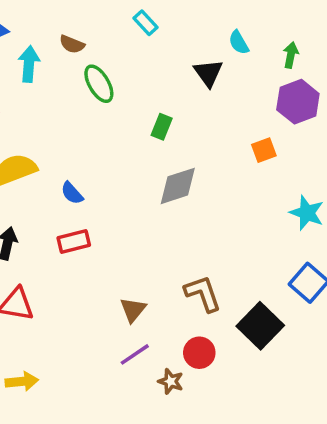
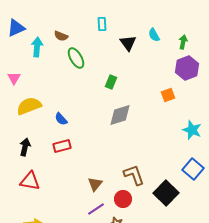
cyan rectangle: (145, 23) -> (102, 24), turned 40
black triangle: (208, 73) -> (128, 43), moved
red circle: (199, 353) -> (123, 199), moved

